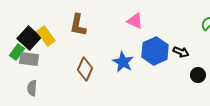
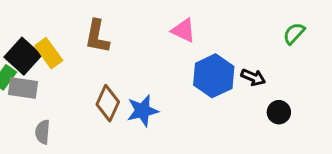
blue star: (123, 62) -> (143, 111), moved, turned 30
gray semicircle: (32, 88) -> (43, 132), moved

